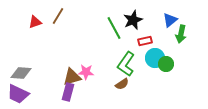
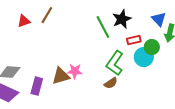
blue triangle: (170, 20) -> (159, 19), turned -35
green circle: (166, 64) -> (152, 47), moved
purple rectangle: (68, 92) -> (37, 86), moved

